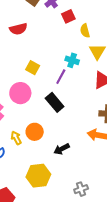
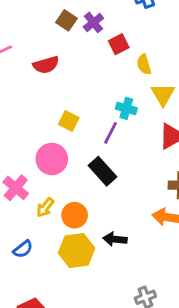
yellow arrow: (16, 138) -> (45, 207), moved, turned -112
black arrow: (62, 149) -> (115, 239), turned 35
yellow hexagon: (38, 176) -> (77, 251), moved

